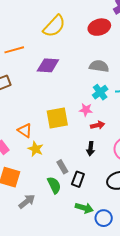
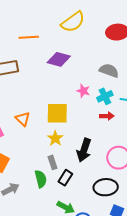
pink star: (86, 110) -> (83, 91), moved
red arrow: (98, 125) -> (107, 116), moved
yellow star: (36, 149) -> (55, 138), moved
black arrow: (91, 149) -> (84, 150), size x1.6

